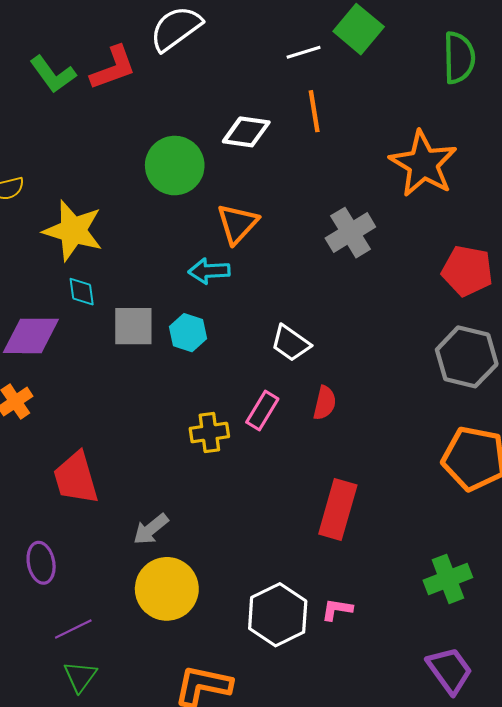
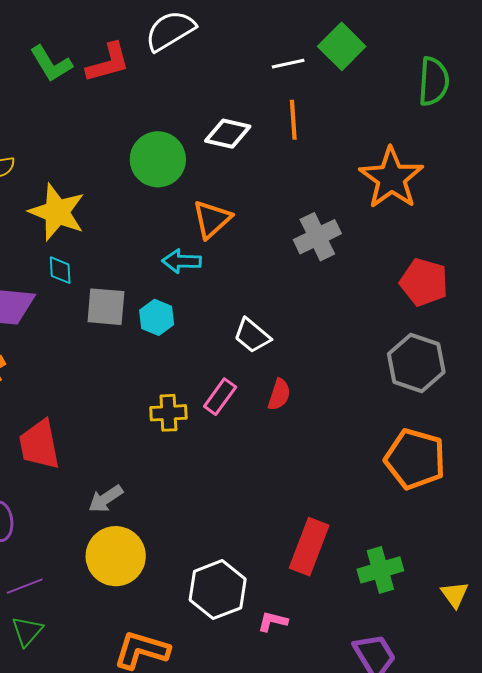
red rectangle: (338, 509) -> (309, 547), moved
pink L-shape: (337, 609) -> (273, 621), moved

